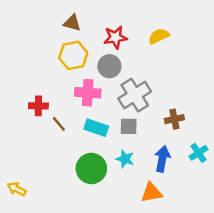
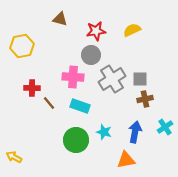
yellow hexagon: (73, 55) -> (22, 46), moved
gray square: (129, 126) -> (140, 79), moved

